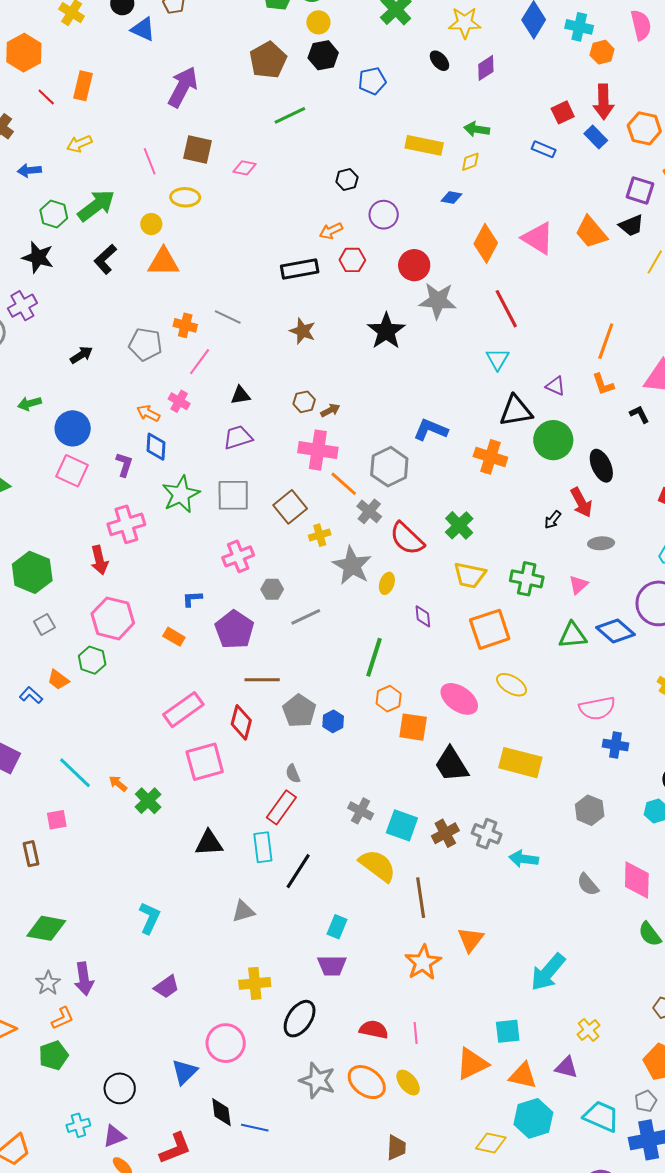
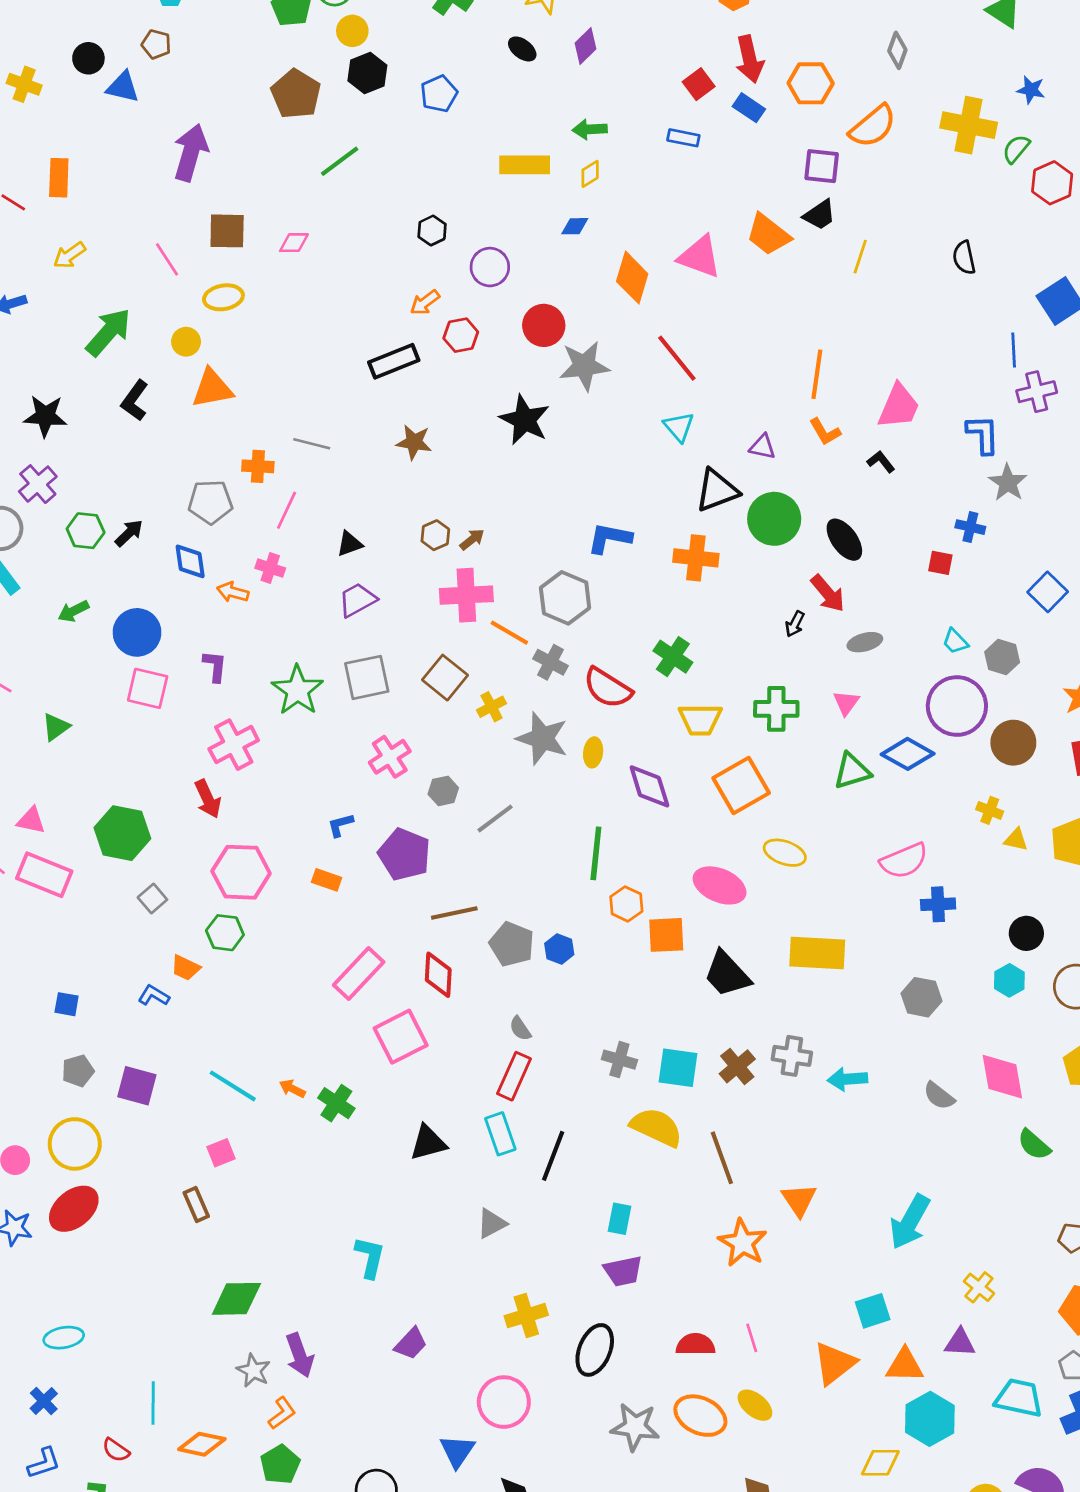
green hexagon: (54, 214) -> (86, 531), moved
blue diamond: (156, 447) -> (190, 561), moved
purple diamond: (423, 616) -> (649, 786), size x1.6

